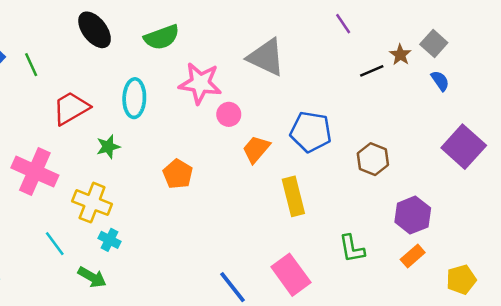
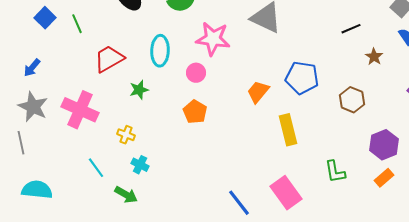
brown star: (400, 55) -> (374, 57), moved
pink circle: (229, 114) -> (196, 73), moved
yellow cross: (92, 203) -> (126, 135), size x0.6

